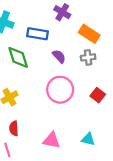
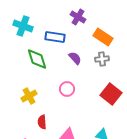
pink circle: (60, 90) -> (67, 89), moved, size x0.6
red square: (98, 95) -> (111, 94), size x1.5
red semicircle: (14, 128) -> (42, 122), moved

